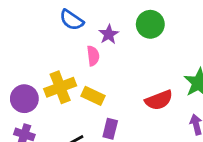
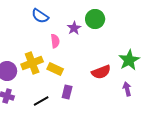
purple star: (109, 34) -> (74, 28), moved

